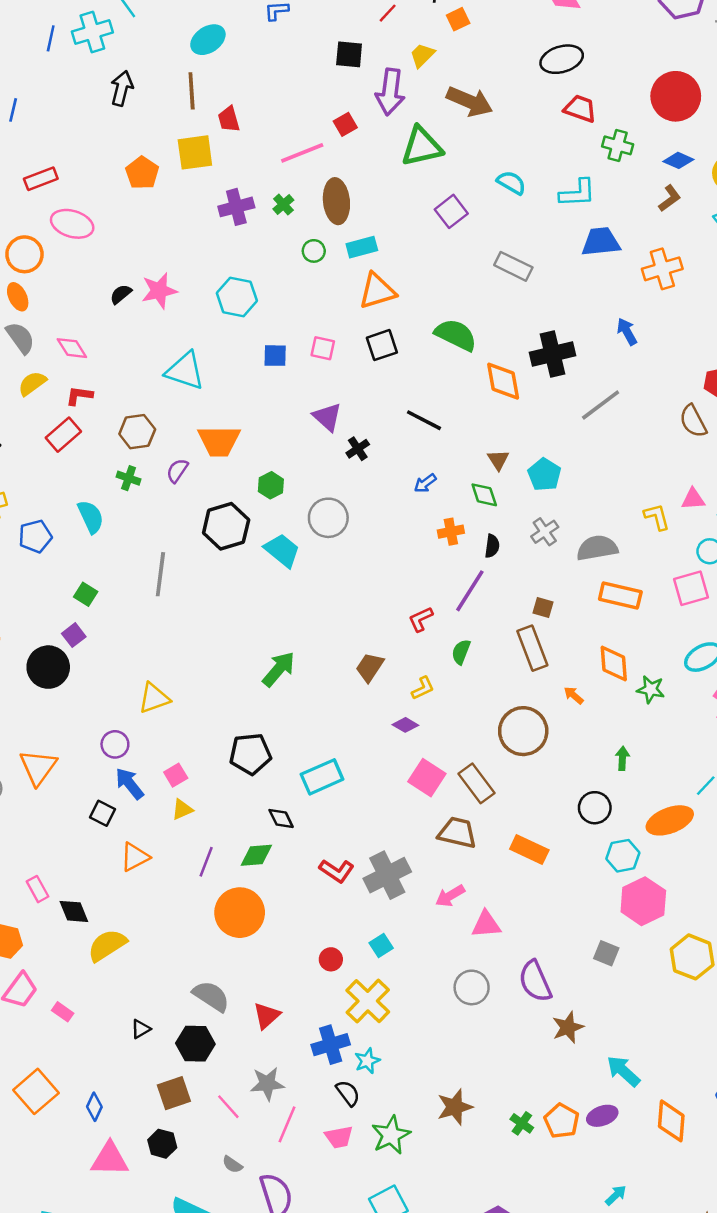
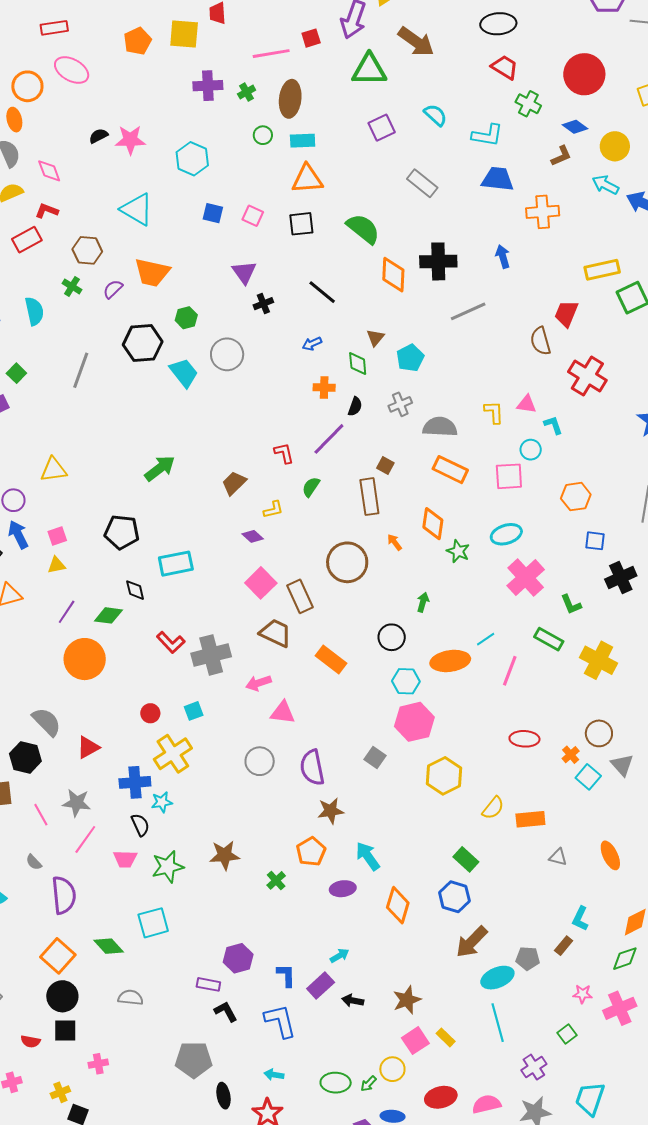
red L-shape: (421, 619) -> (284, 453), turned 90
orange pentagon: (562, 1121) -> (311, 852), moved

